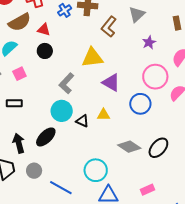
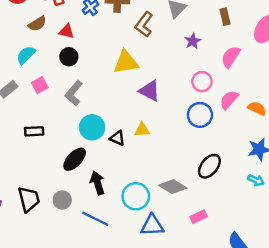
brown semicircle: (20, 22) -> (37, 24), size x0.7
pink circle: (155, 77) -> (202, 82), size x0.7
gray L-shape: (67, 83) -> (74, 93), moved
black rectangle: (14, 103) -> (34, 131), moved
blue circle: (140, 104) -> (200, 115), moved
black arrow: (19, 143) -> (97, 183), moved
gray diamond: (129, 147) -> (173, 187), moved

